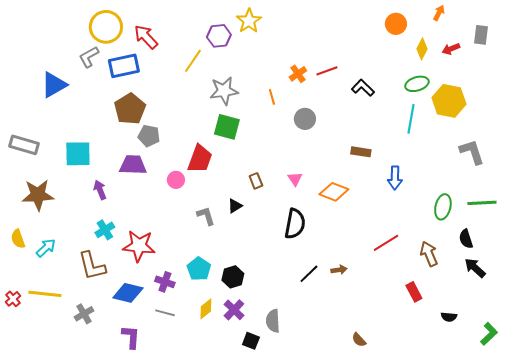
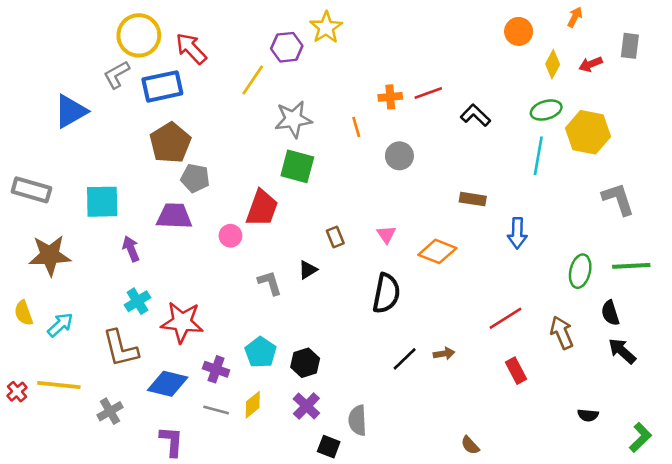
orange cross: (298, 74) -> (390, 97), turned 30
red rectangle: (414, 292) -> (516, 371), moved
yellow diamond: (206, 309) -> (253, 405), moved

